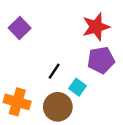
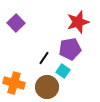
purple pentagon: (101, 60) -> (70, 49), moved

